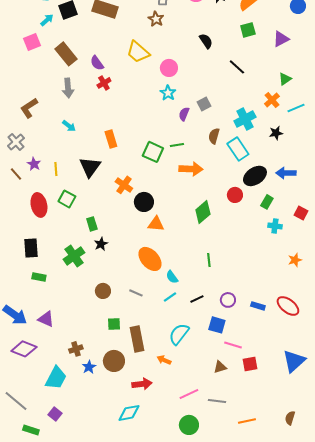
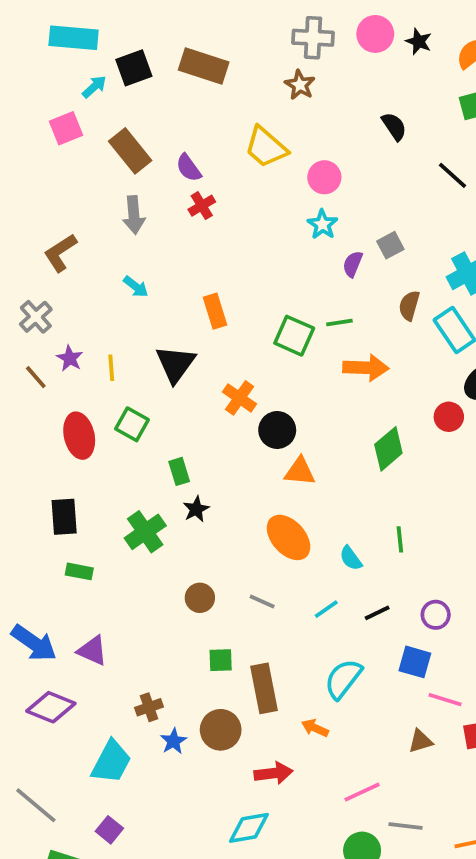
cyan semicircle: (172, 277) -> (351, 558), moved
gray line: (217, 401) -> (405, 826), moved

